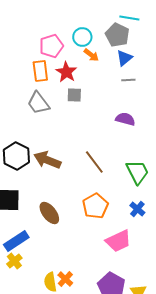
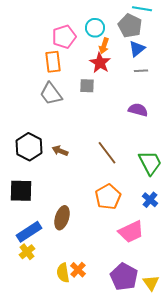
orange arrow: (91, 55) -> (104, 46), turned 70
red star: (66, 72) -> (100, 63), moved
brown arrow: (47, 160) -> (60, 151), size x0.6
brown ellipse: (49, 213) -> (62, 218), moved, turned 55

